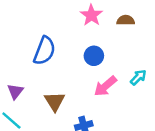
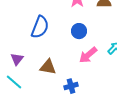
brown triangle: (55, 101) -> (48, 67), turned -48

